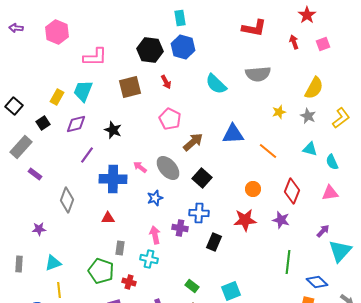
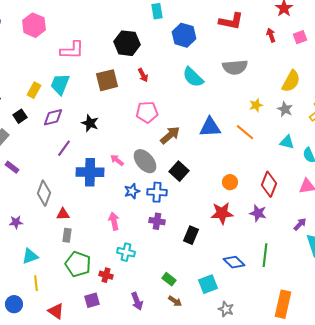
blue hexagon: (183, 47) -> (184, 35), moved
pink pentagon: (170, 119) -> (147, 112), turned -30
orange line: (268, 151) -> (245, 132), moved
blue cross: (199, 213) -> (157, 192), moved
red triangle: (108, 218) -> (63, 214), moved
pink arrow: (155, 235) -> (114, 221), moved
gray rectangle: (120, 248) -> (67, 235), moved
blue diamond: (317, 282) -> (234, 262), moved

